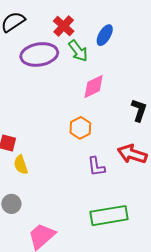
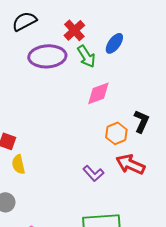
orange hexagon: (80, 128) -> (116, 133), moved
purple L-shape: (96, 167) -> (93, 173), turned -40

